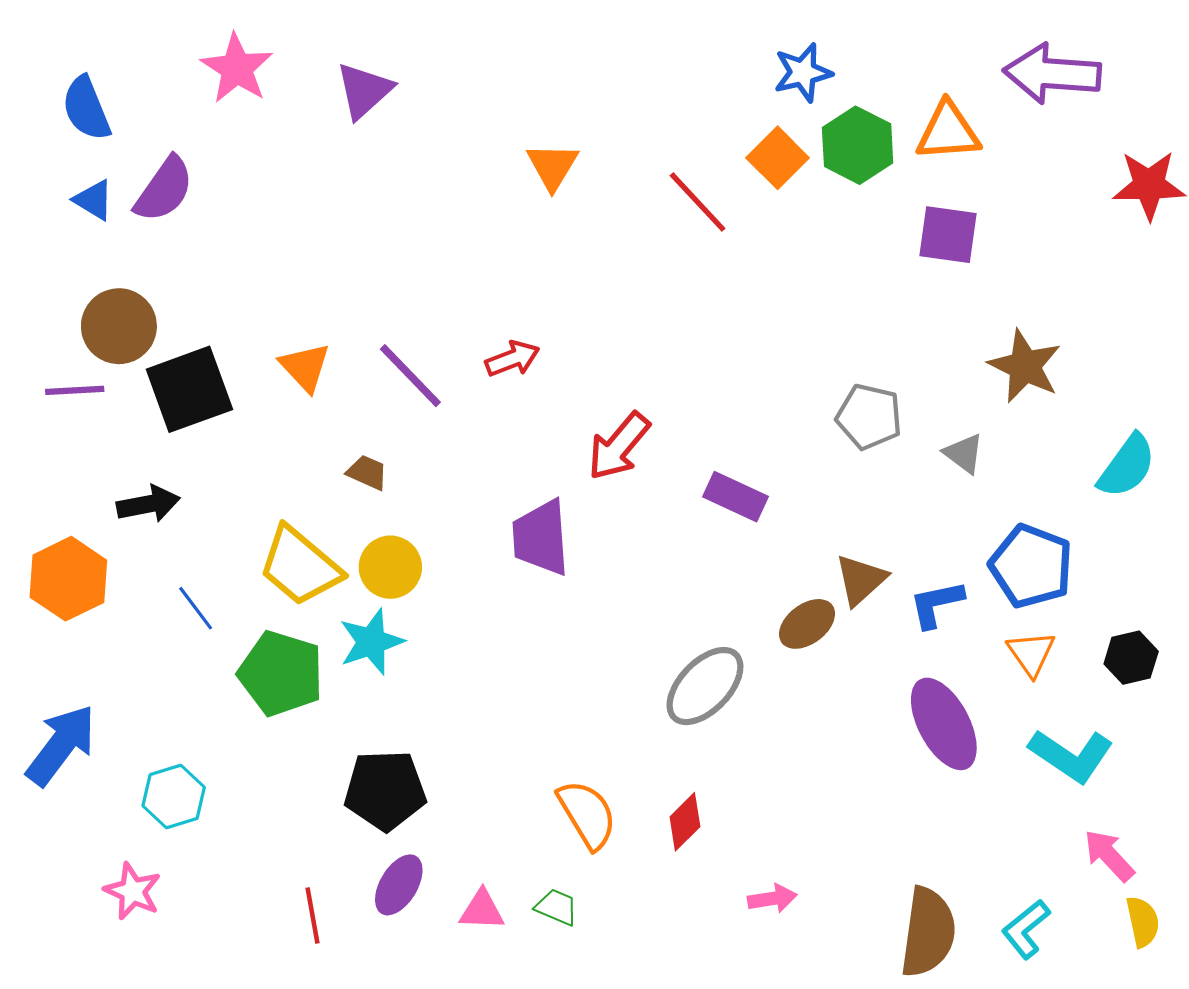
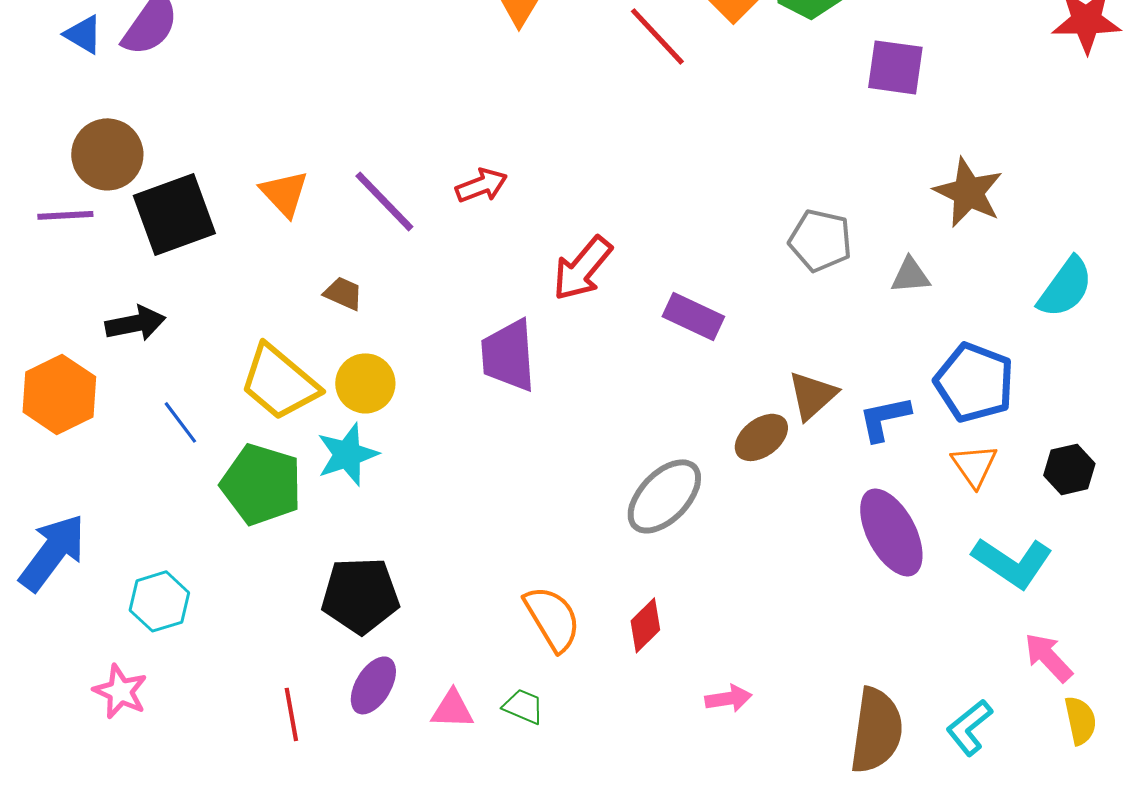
gray triangle: (964, 453) -> (910, 275), turned -42

